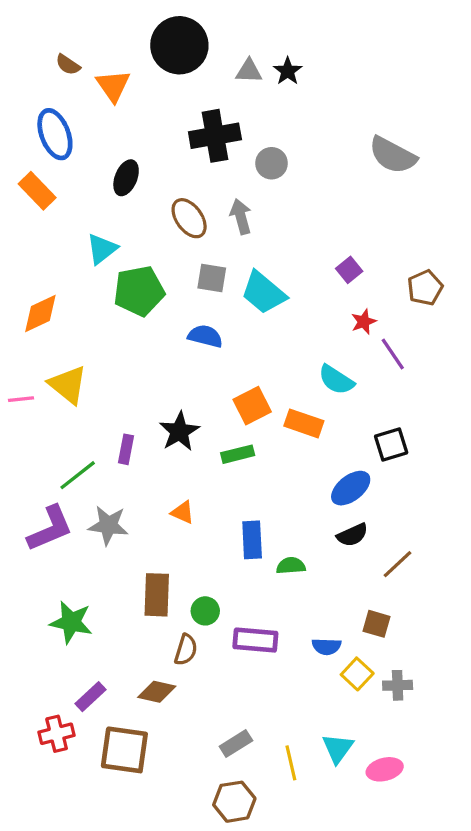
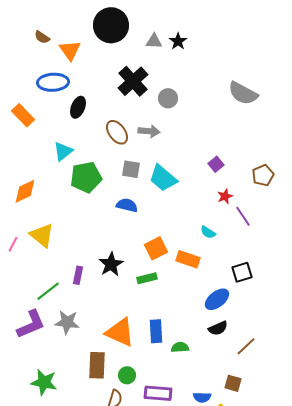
blue ellipse: (55, 134) -> (53, 82), moved, turned -72
black cross: (215, 136) -> (133, 81), turned -32
gray arrow: (241, 217) -> (149, 131), turned 110
cyan semicircle: (336, 380) -> (208, 232), size x0.7
pink line: (21, 399) -> (13, 244), turned -56
orange triangle: (183, 512) -> (120, 332), moved, size x2.0

